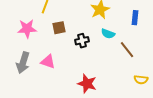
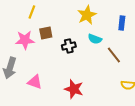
pink star: (27, 29) -> (25, 40), moved
pink triangle: (48, 62) -> (35, 82), moved

